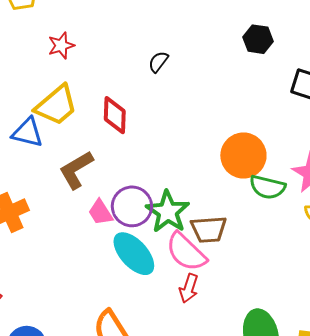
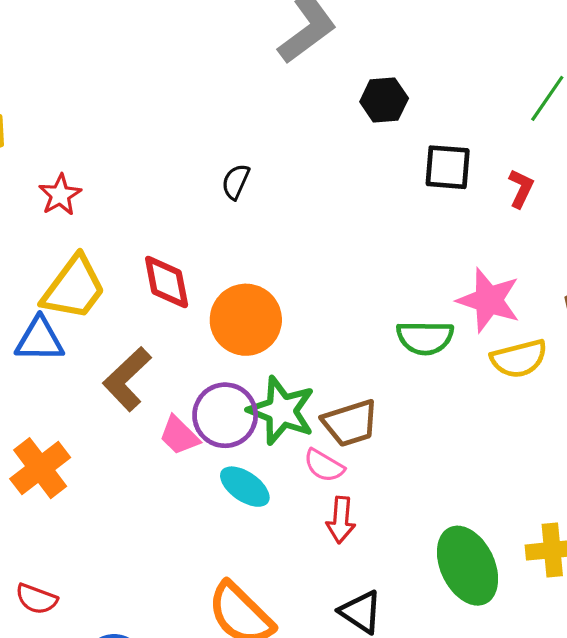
black hexagon: (258, 39) -> (384, 100), moved
black semicircle: (158, 62) -> (236, 182), moved
orange circle: (243, 156) -> (246, 320), moved
pink semicircle: (186, 252) -> (324, 466), size x0.6
cyan ellipse: (134, 254) -> (245, 487), size x0.7

